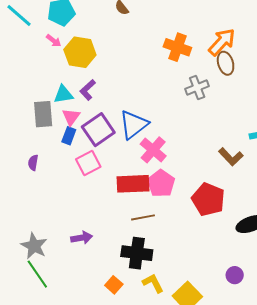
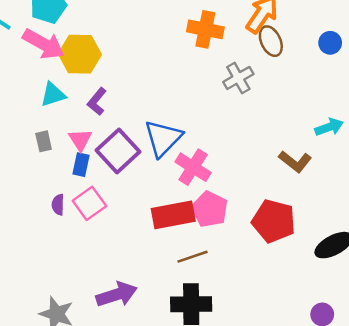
pink arrow: (54, 41) -> (43, 44), size x2.0
cyan triangle: (63, 94) -> (53, 95), moved
gray rectangle: (43, 114) -> (44, 141), size x0.6
purple semicircle: (33, 163) -> (58, 205), moved
pink square: (88, 163) -> (89, 203), moved
purple arrow: (82, 238) -> (117, 295), size x1.4

